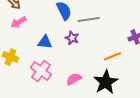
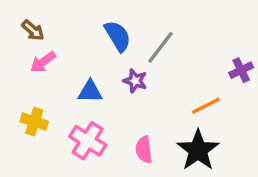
gray line: (89, 19) -> (161, 47), turned -40
pink semicircle: (74, 79) -> (144, 150), turned -63

